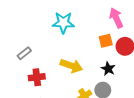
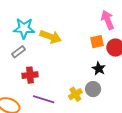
cyan star: (63, 23) -> (24, 28), moved
yellow arrow: (71, 66) -> (51, 37), moved

